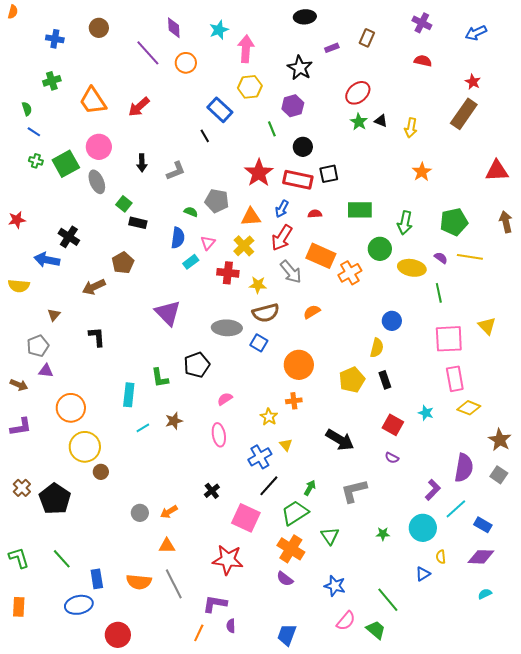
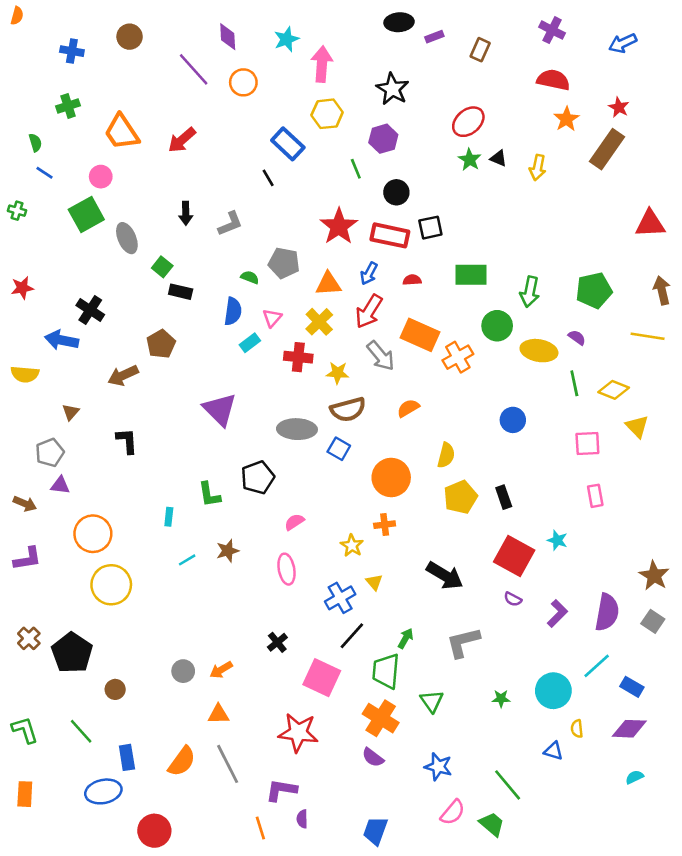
purple rectangle: (332, 48) -> (434, 37), moved
red semicircle: (423, 61) -> (553, 80), size x1.4
pink circle: (99, 147) -> (101, 177), moved, size x0.7
green cross: (36, 161) -> (17, 211), moved
orange star: (422, 172) -> (566, 119), moved
yellow line: (470, 257) -> (648, 336), moved
pink square: (449, 339) -> (587, 443), size x0.7
yellow semicircle: (377, 348) -> (446, 455), moved
pink rectangle: (455, 379) -> (595, 496), size x0.7
cyan rectangle: (129, 395) -> (169, 517), size x0.6
yellow diamond: (469, 408) -> (614, 390), moved
red square: (393, 425) -> (514, 556), size x1.4
brown circle: (101, 472) -> (115, 689), moved
purple L-shape: (433, 490) -> (557, 614), moved
green trapezoid: (295, 513) -> (386, 671), turned -52
blue triangle: (423, 574) -> (553, 751), turned 49
orange semicircle: (139, 582) -> (182, 761), turned -60
orange line: (199, 633) -> (260, 828), turned -42

